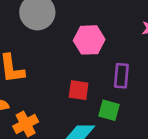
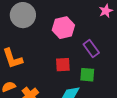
purple rectangle: (121, 76) -> (91, 48), turned -30

